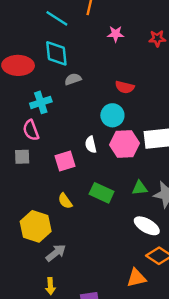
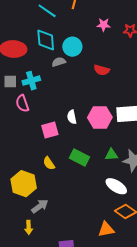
pink star: (116, 34) -> (104, 25), moved
cyan circle: (112, 115) -> (72, 47), moved
gray square: (22, 157) -> (10, 81), moved
yellow arrow: (50, 286) -> (29, 227), moved

